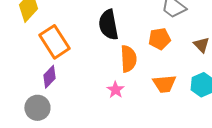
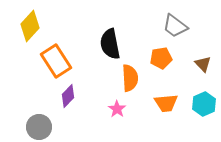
purple diamond: (49, 77) -> (68, 96), moved

